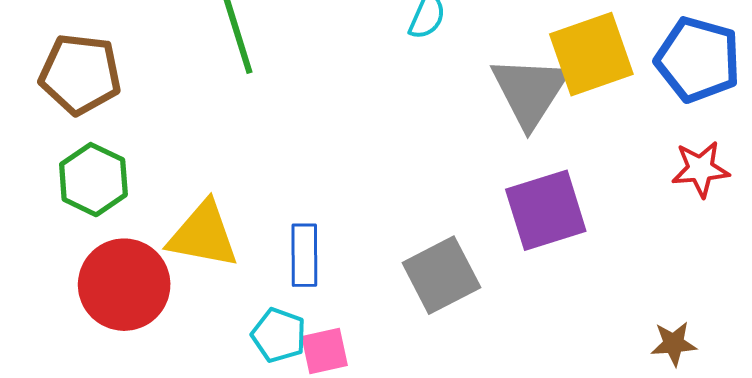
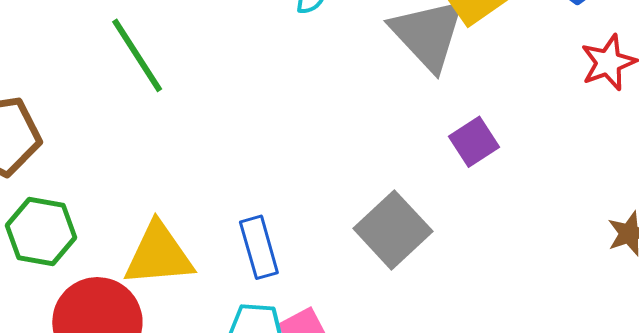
purple square: (546, 210) -> (474, 142), size x0.6

